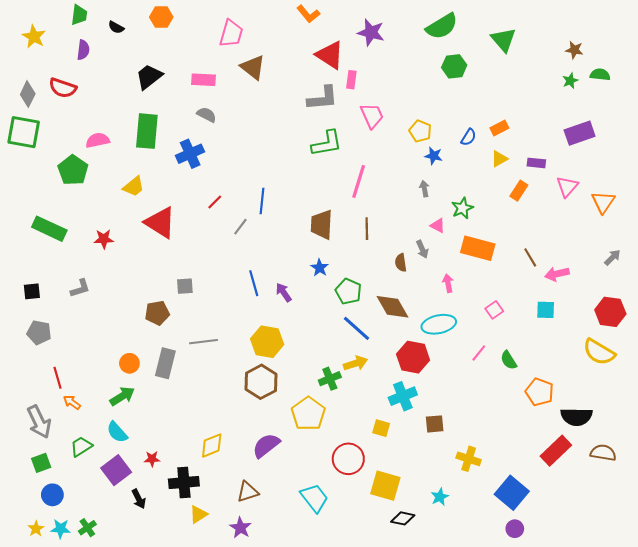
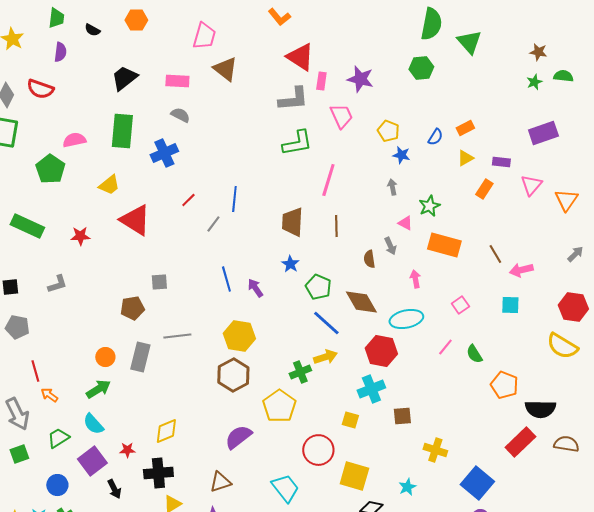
green semicircle: (442, 26) -> (431, 24), moved, turned -48
purple star: (371, 32) -> (360, 79), moved
yellow diamond: (212, 445) -> (166, 431), moved
blue circle: (52, 495) -> (57, 485), moved

